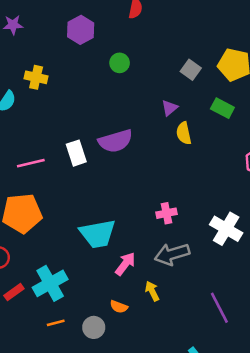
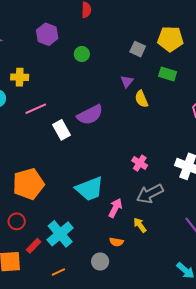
pink line: (31, 163) -> (36, 109), moved
pink cross: (167, 213) -> (140, 163), turned -35
orange line: (56, 323) -> (58, 272), moved

